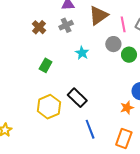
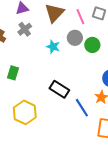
cyan star: (82, 53) -> (53, 47), moved
black rectangle: (77, 98) -> (59, 89), moved
blue line: (90, 129) -> (82, 108), moved

